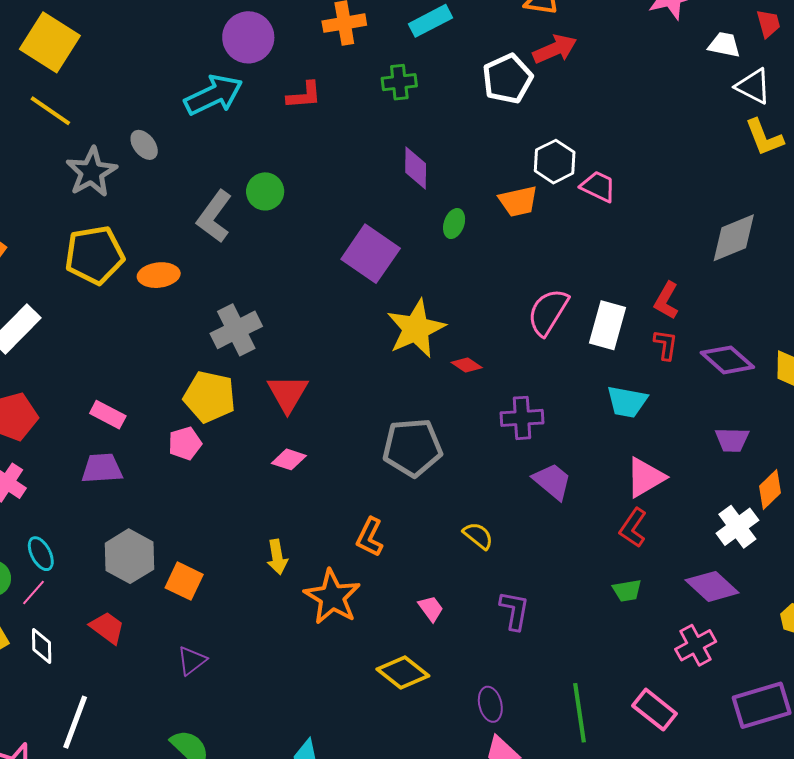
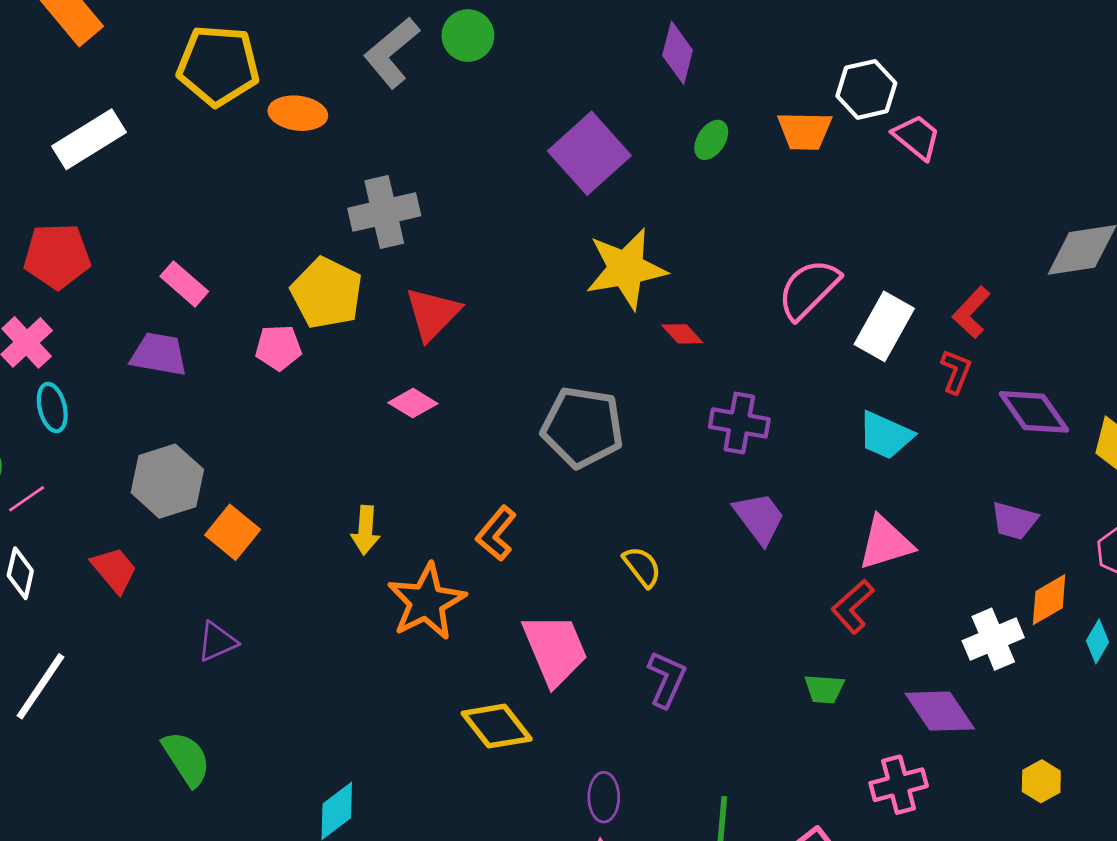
cyan ellipse: (41, 554) -> (52, 407), moved
pink trapezoid: (431, 609) -> (555, 649), size x2.0

